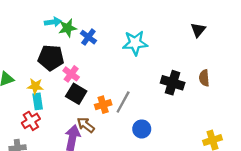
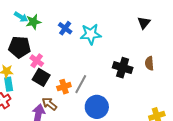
cyan arrow: (53, 22) -> (21, 17), turned 40
blue cross: (88, 37) -> (65, 28), moved
blue circle: (142, 129) -> (97, 107), size x1.5

